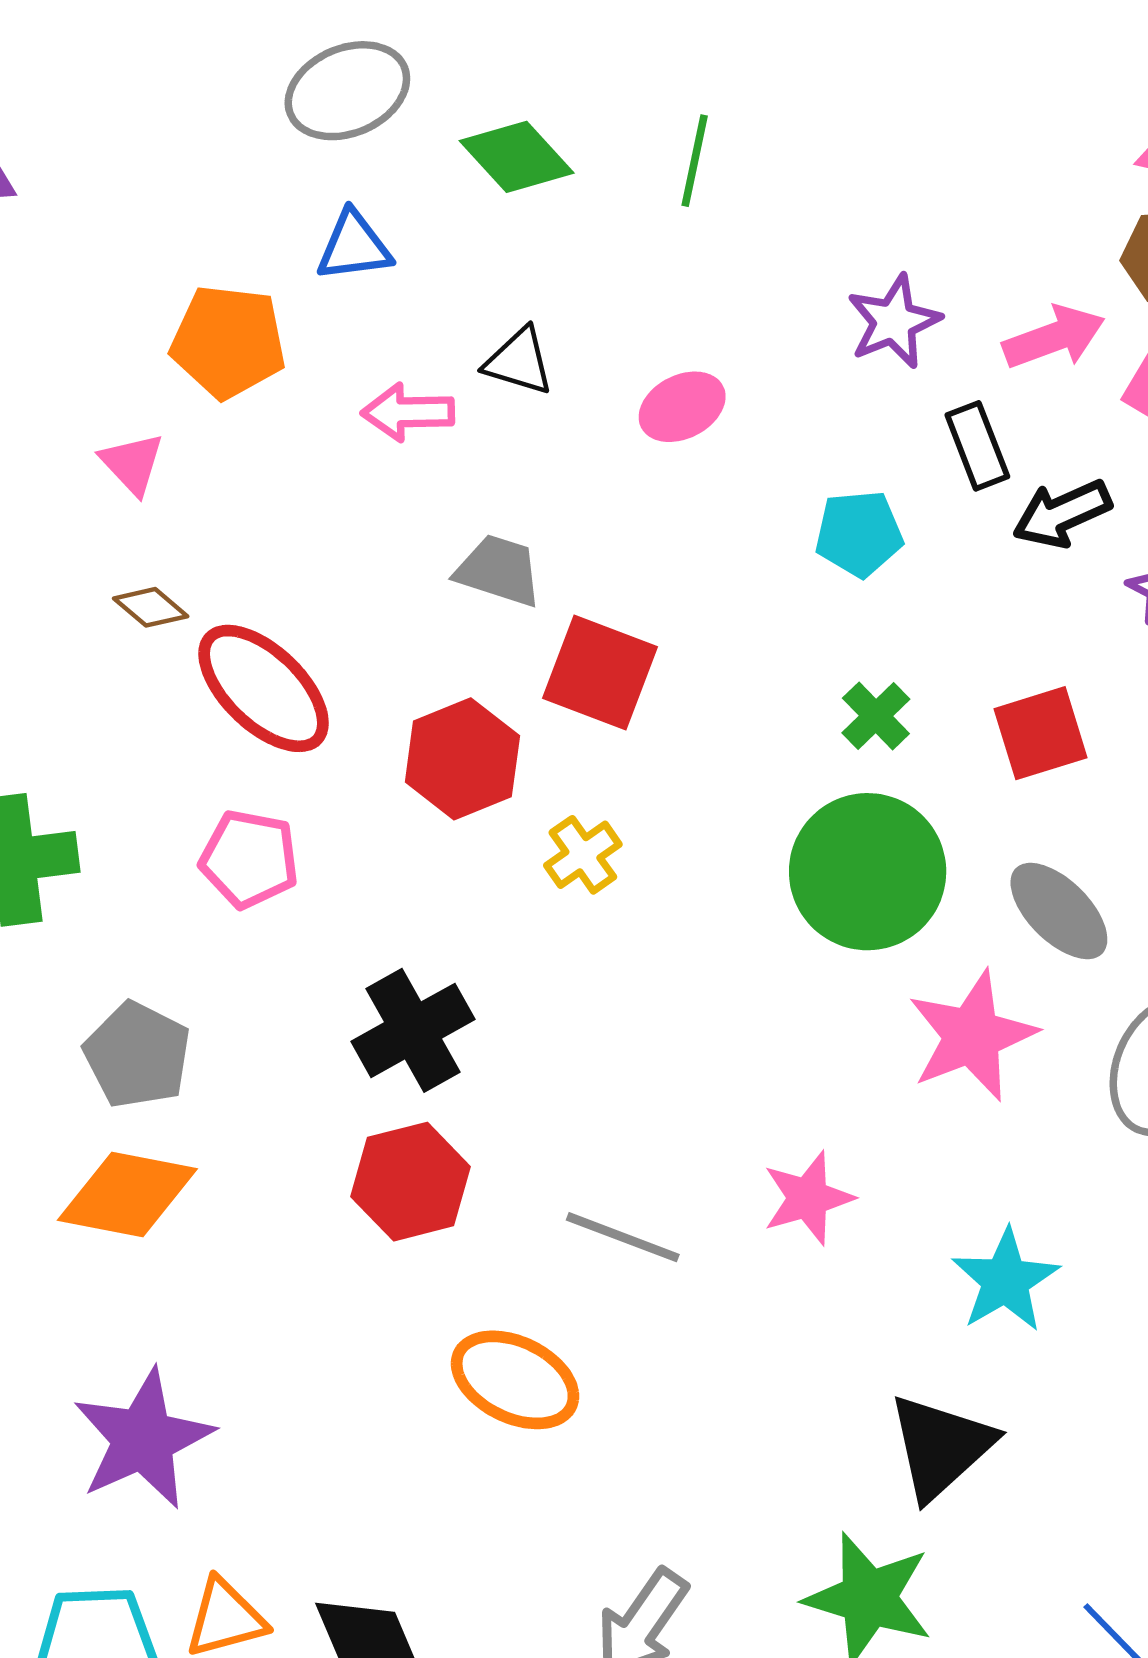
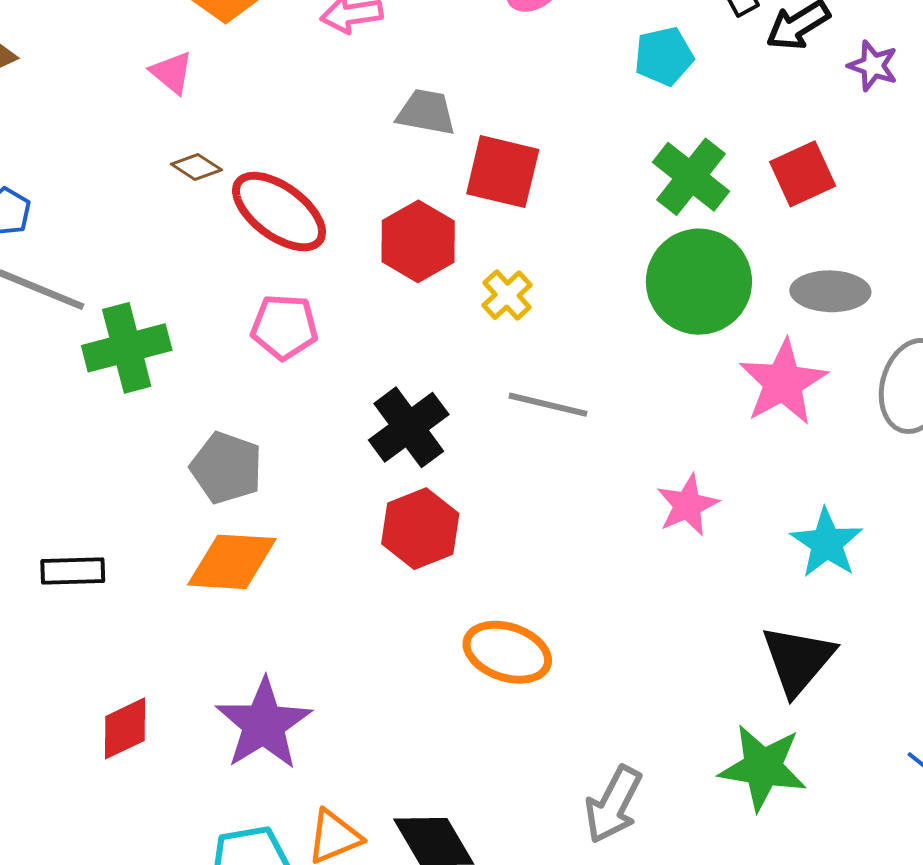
green cross: (876, 716) -> (691, 177), size x1.6
gray ellipse: (1059, 911) -> (830, 291), turned -36
gray line: (623, 1237) -> (548, 405), moved

